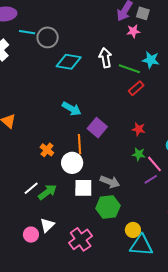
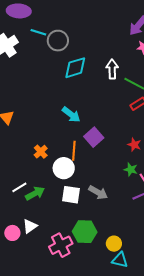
cyan diamond: (69, 62) -> (75, 68), turned -35
green hexagon: (108, 207) -> (85, 232), moved
cyan triangle: (141, 245) -> (120, 260), size x0.7

